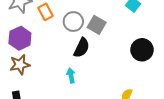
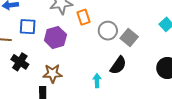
black semicircle: (82, 48) -> (118, 65), moved
brown star: (20, 65) -> (53, 73), moved

